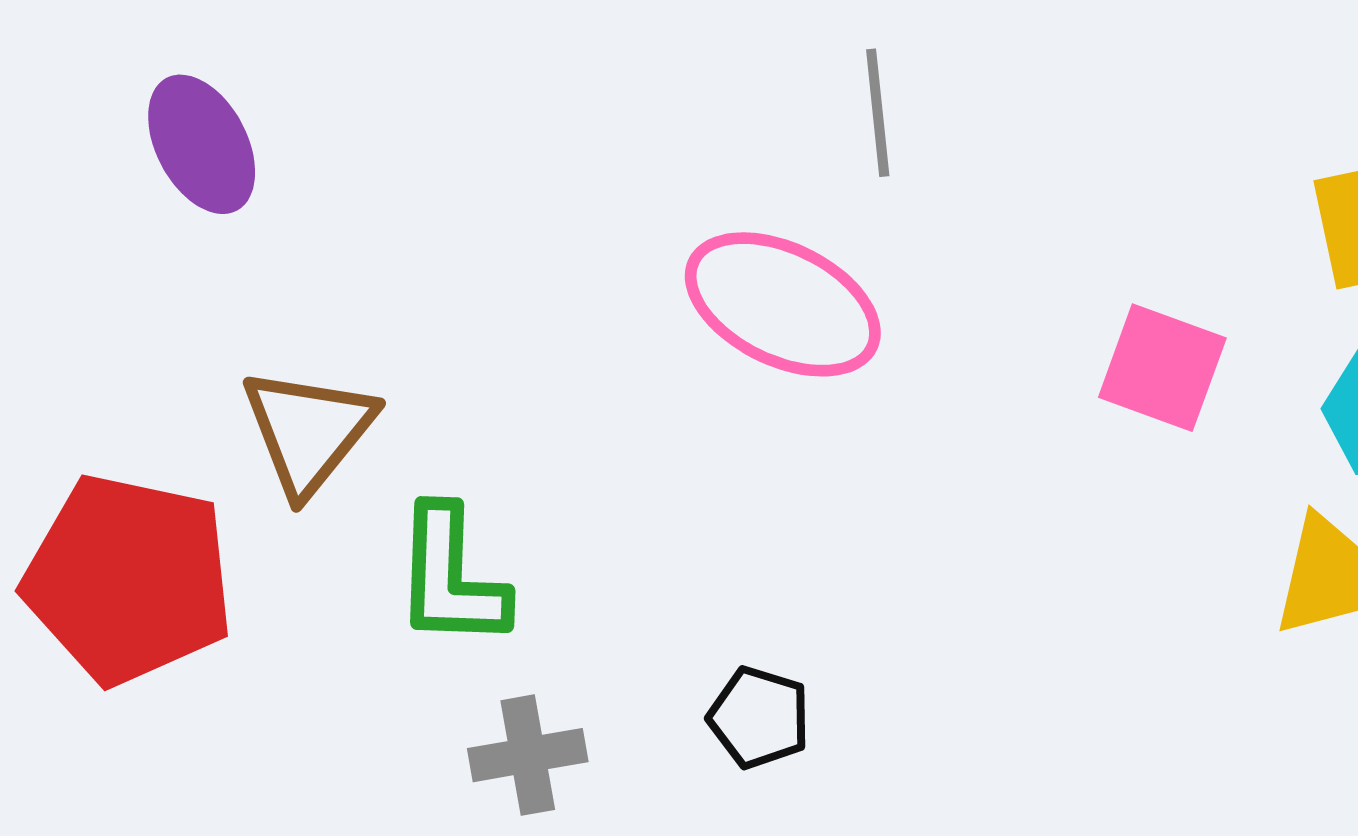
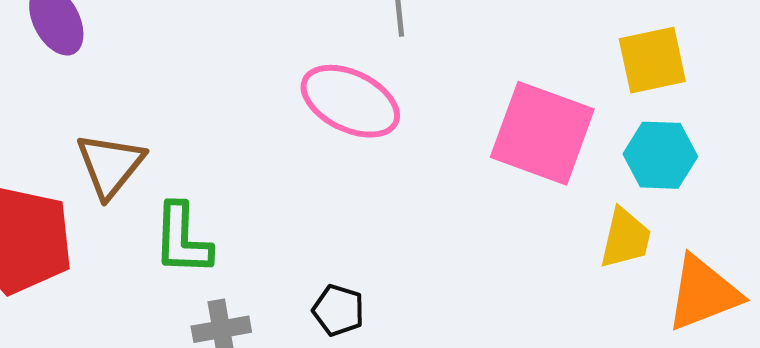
pink square: (1162, 368) -> (542, 133), size x1.6

